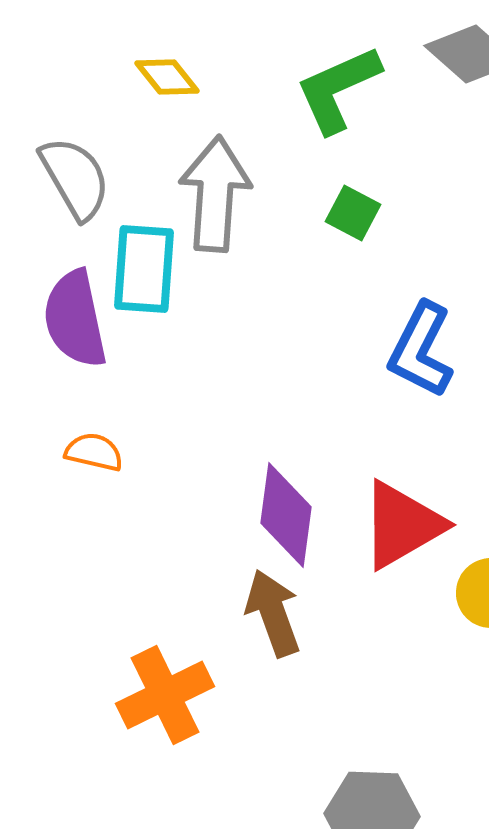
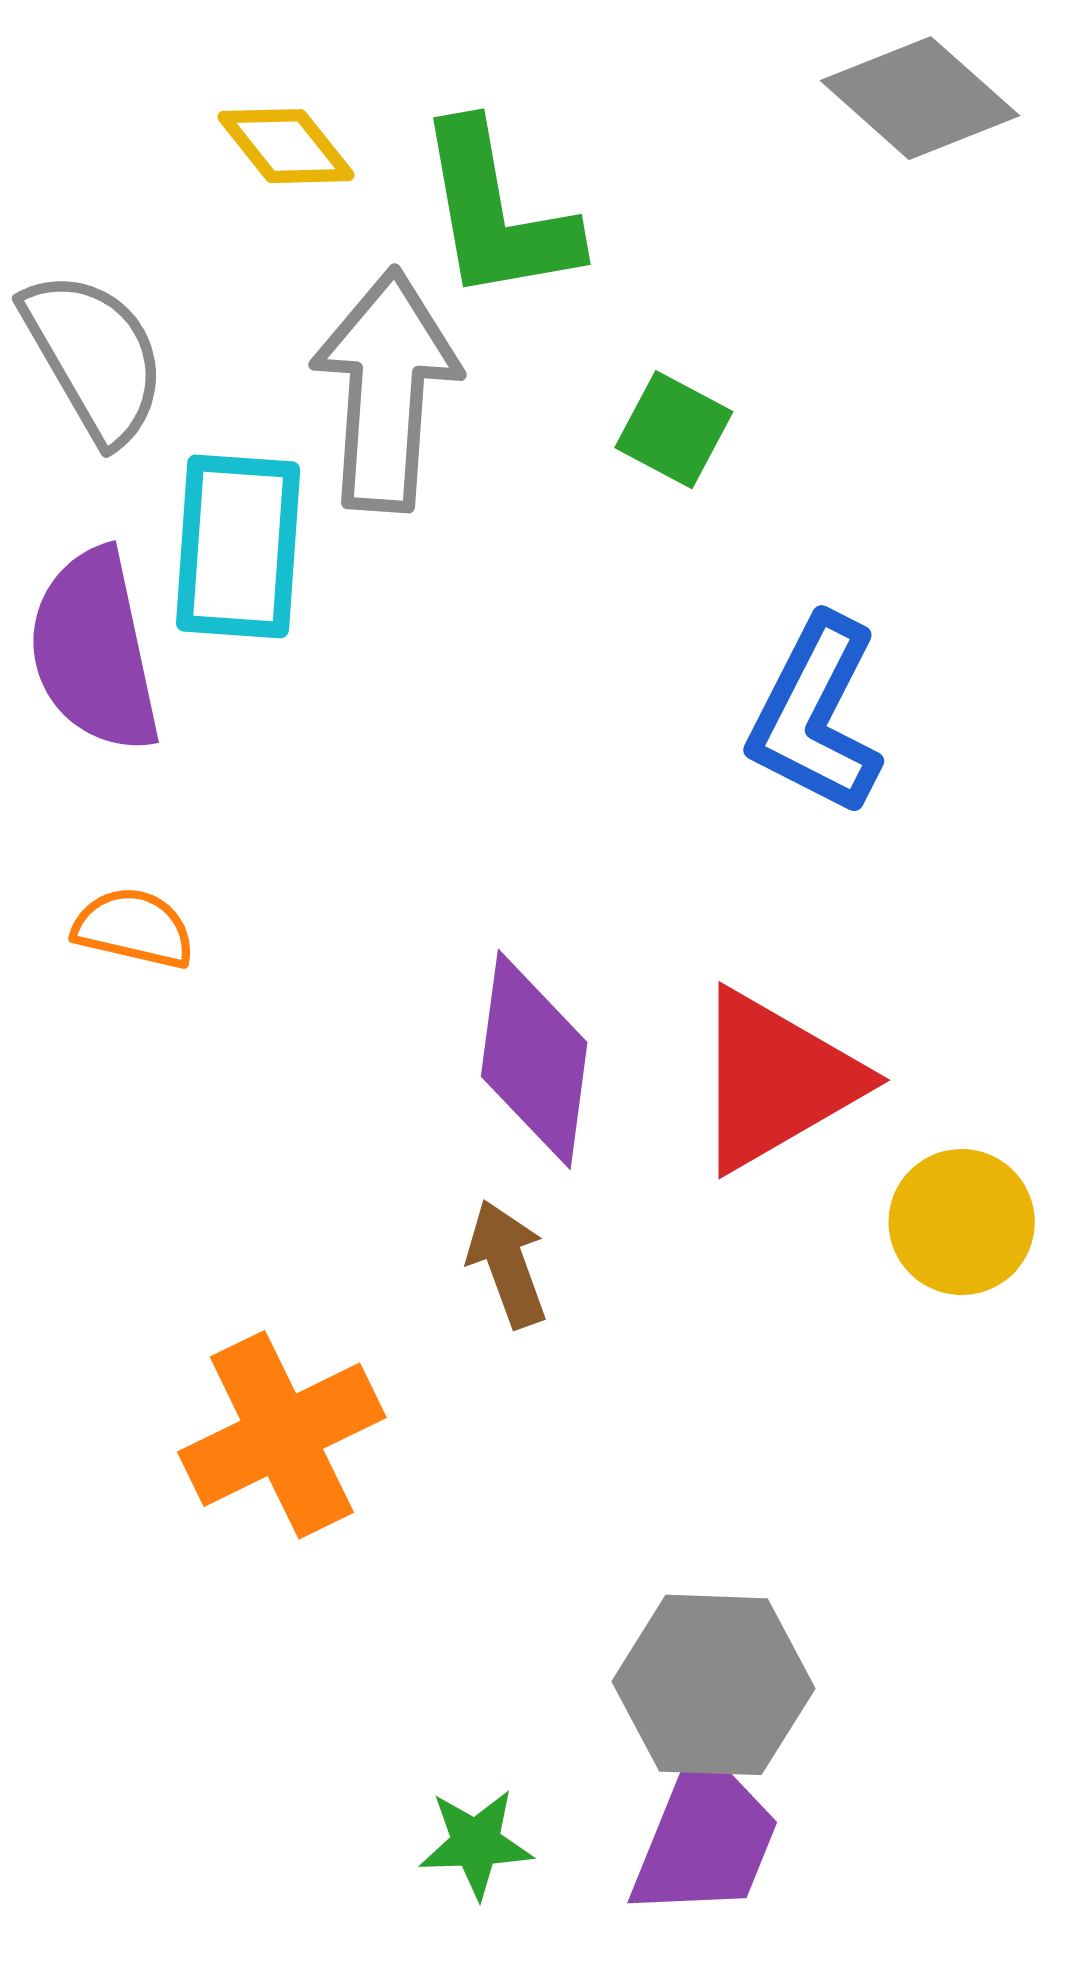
green L-shape: (338, 89) -> (497, 213), moved, turned -76
brown arrow: (273, 613) -> (507, 1264), size x0.7

